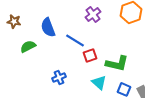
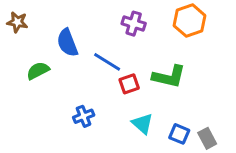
purple cross: (93, 14) -> (134, 24), turned -35
brown star: (14, 21) -> (17, 22), moved
green L-shape: (117, 63) -> (169, 77), moved

